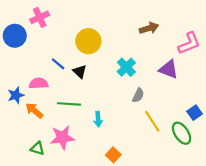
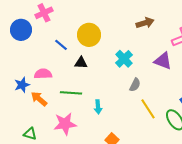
blue line: (58, 64) -> (61, 45), moved
black triangle: (80, 71) -> (81, 63), turned -40
green triangle: (37, 148) -> (30, 134), moved

